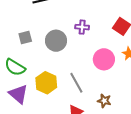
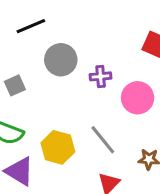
purple cross: (82, 27) -> (101, 76), moved
gray circle: (56, 41) -> (61, 60), moved

